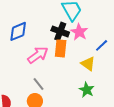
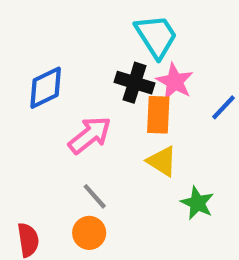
orange rectangle: (61, 48) -> (158, 115), moved
yellow triangle: (88, 64) -> (162, 161), moved

